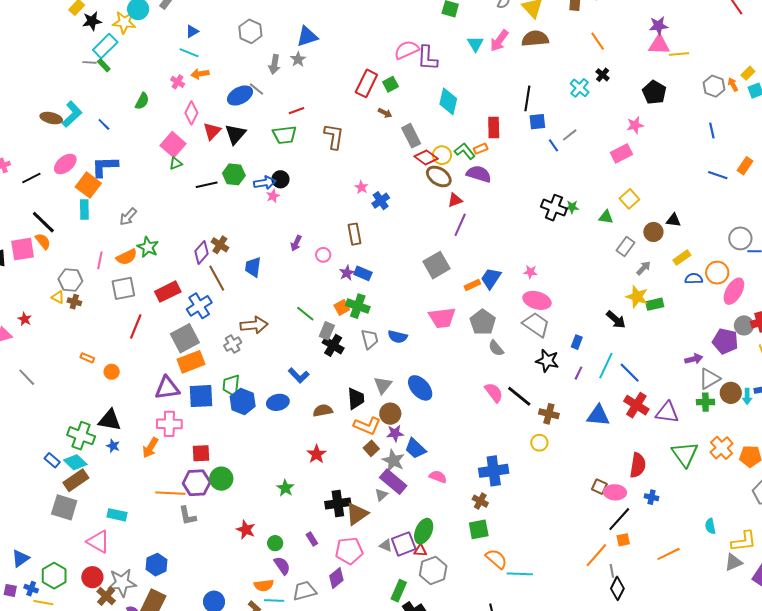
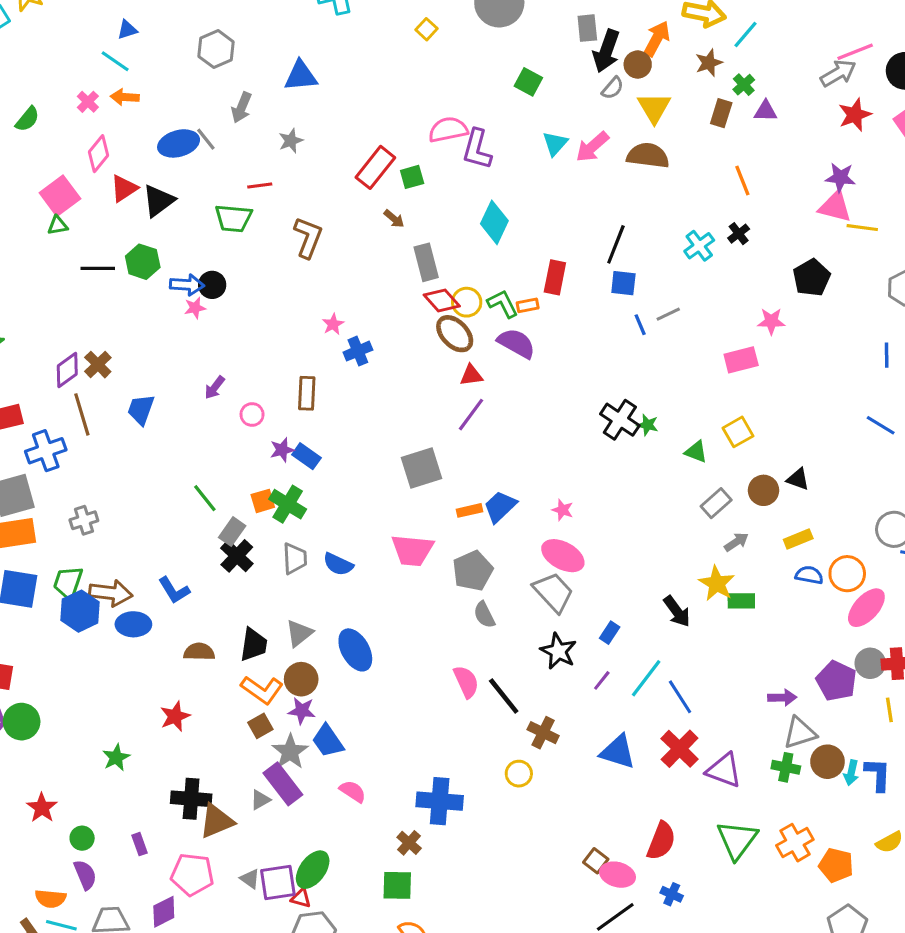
gray star: (298, 59) -> (291, 141), moved
brown arrow: (254, 325) -> (111, 593), moved

